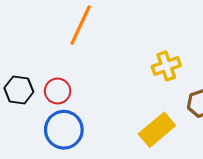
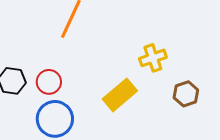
yellow rectangle: (157, 130) -> (120, 95), moved

